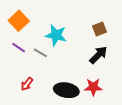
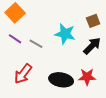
cyan star: (56, 35) -> (65, 34), moved
red arrow: (27, 84) -> (23, 74), size x1.5

